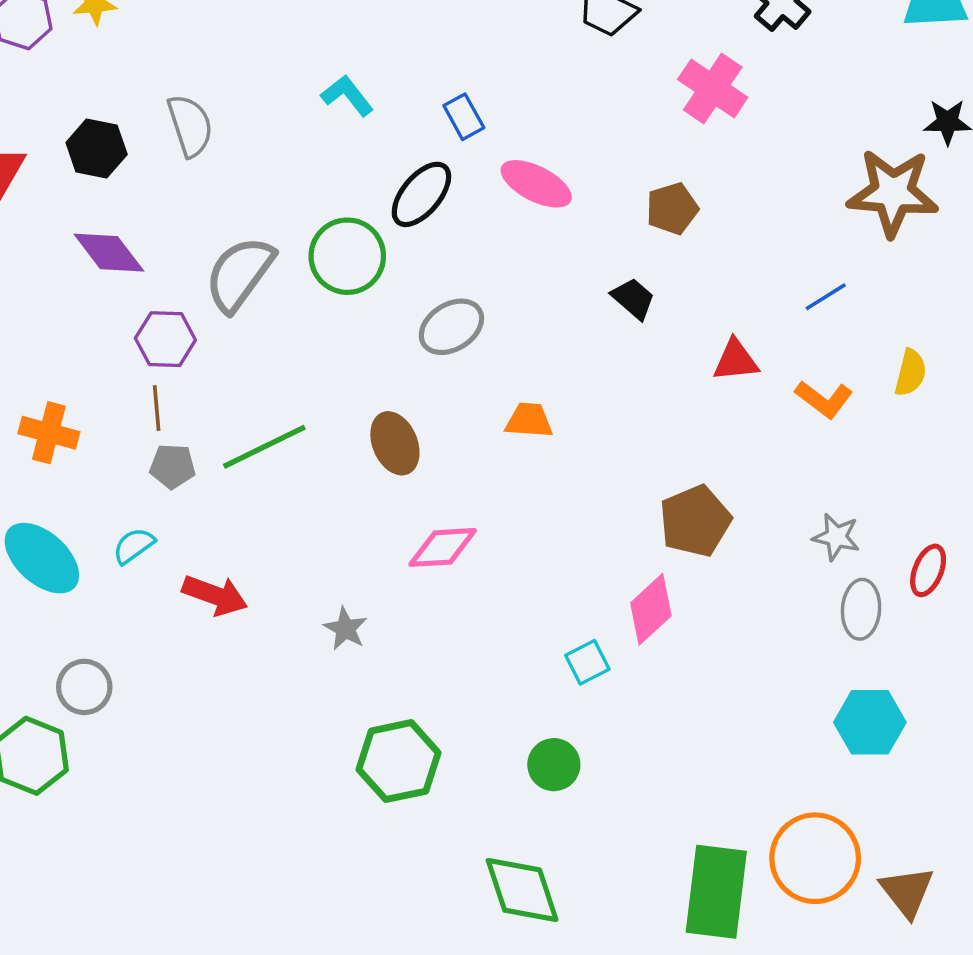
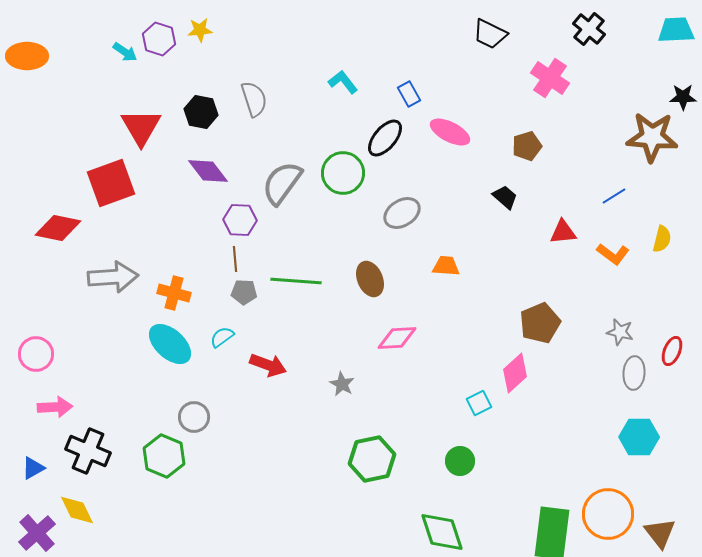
orange cross: (49, 433) -> (174, 293), moved
green line: (264, 447) -> (296, 281), turned 30

